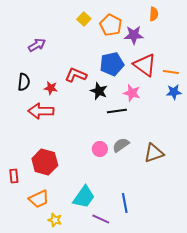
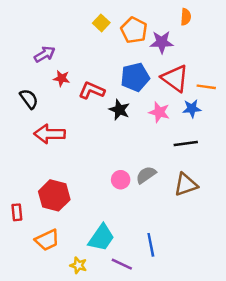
black semicircle: (24, 82) -> (29, 99), turned -42
red star: (51, 88) -> (62, 78), moved
blue star: (174, 92) -> (192, 109), moved
black line: (117, 111) -> (186, 144), moved
yellow star: (55, 220) -> (78, 265), moved

